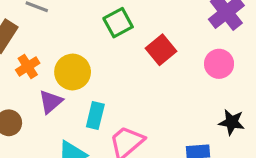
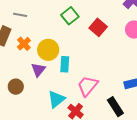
orange cross: (28, 66) -> (24, 44), moved
cyan rectangle: (95, 116) -> (65, 64), moved

